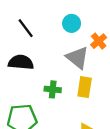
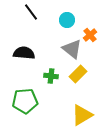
black line: (26, 28) -> (31, 12), moved
yellow rectangle: (85, 87) -> (78, 74), turned 36

